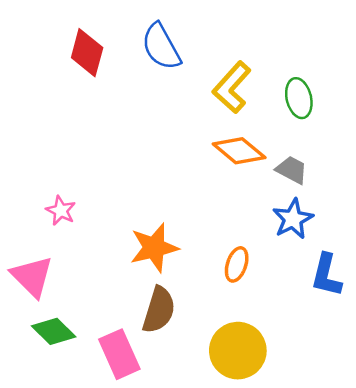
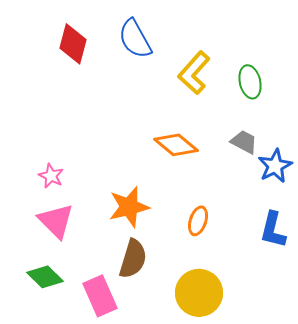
orange diamond: (239, 151) -> (176, 145), moved
blue star: (293, 219) -> (275, 166), moved
pink triangle: (32, 276) -> (56, 221), moved

